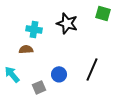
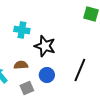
black star: (67, 23) -> (45, 46), moved
brown semicircle: (26, 49) -> (21, 65), moved

